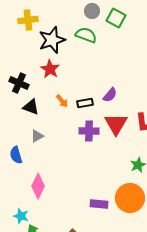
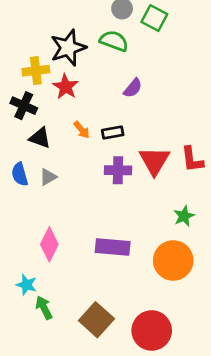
yellow cross: (28, 20) -> (36, 71), moved
purple semicircle: (110, 95) -> (133, 88), moved
blue semicircle: (16, 155) -> (20, 174), moved
purple rectangle: (99, 204) -> (113, 247), moved, size x1.4

